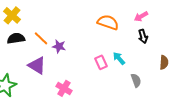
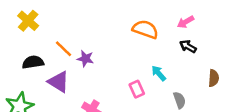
black arrow: (143, 36) -> (188, 46), turned 136
black semicircle: (16, 38) -> (33, 62), moved
pink rectangle: (101, 62) -> (137, 89), moved

